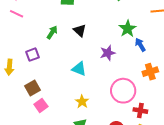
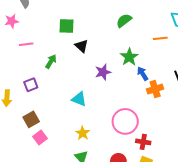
pink line: (17, 14) -> (26, 44), moved, turned -32
black triangle: (80, 30) -> (82, 46), moved
purple star: (108, 53) -> (103, 72), moved
orange cross: (150, 72) -> (155, 89), moved

